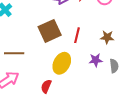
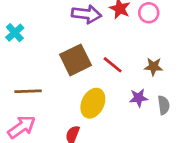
red line: (77, 35) -> (113, 65), turned -63

